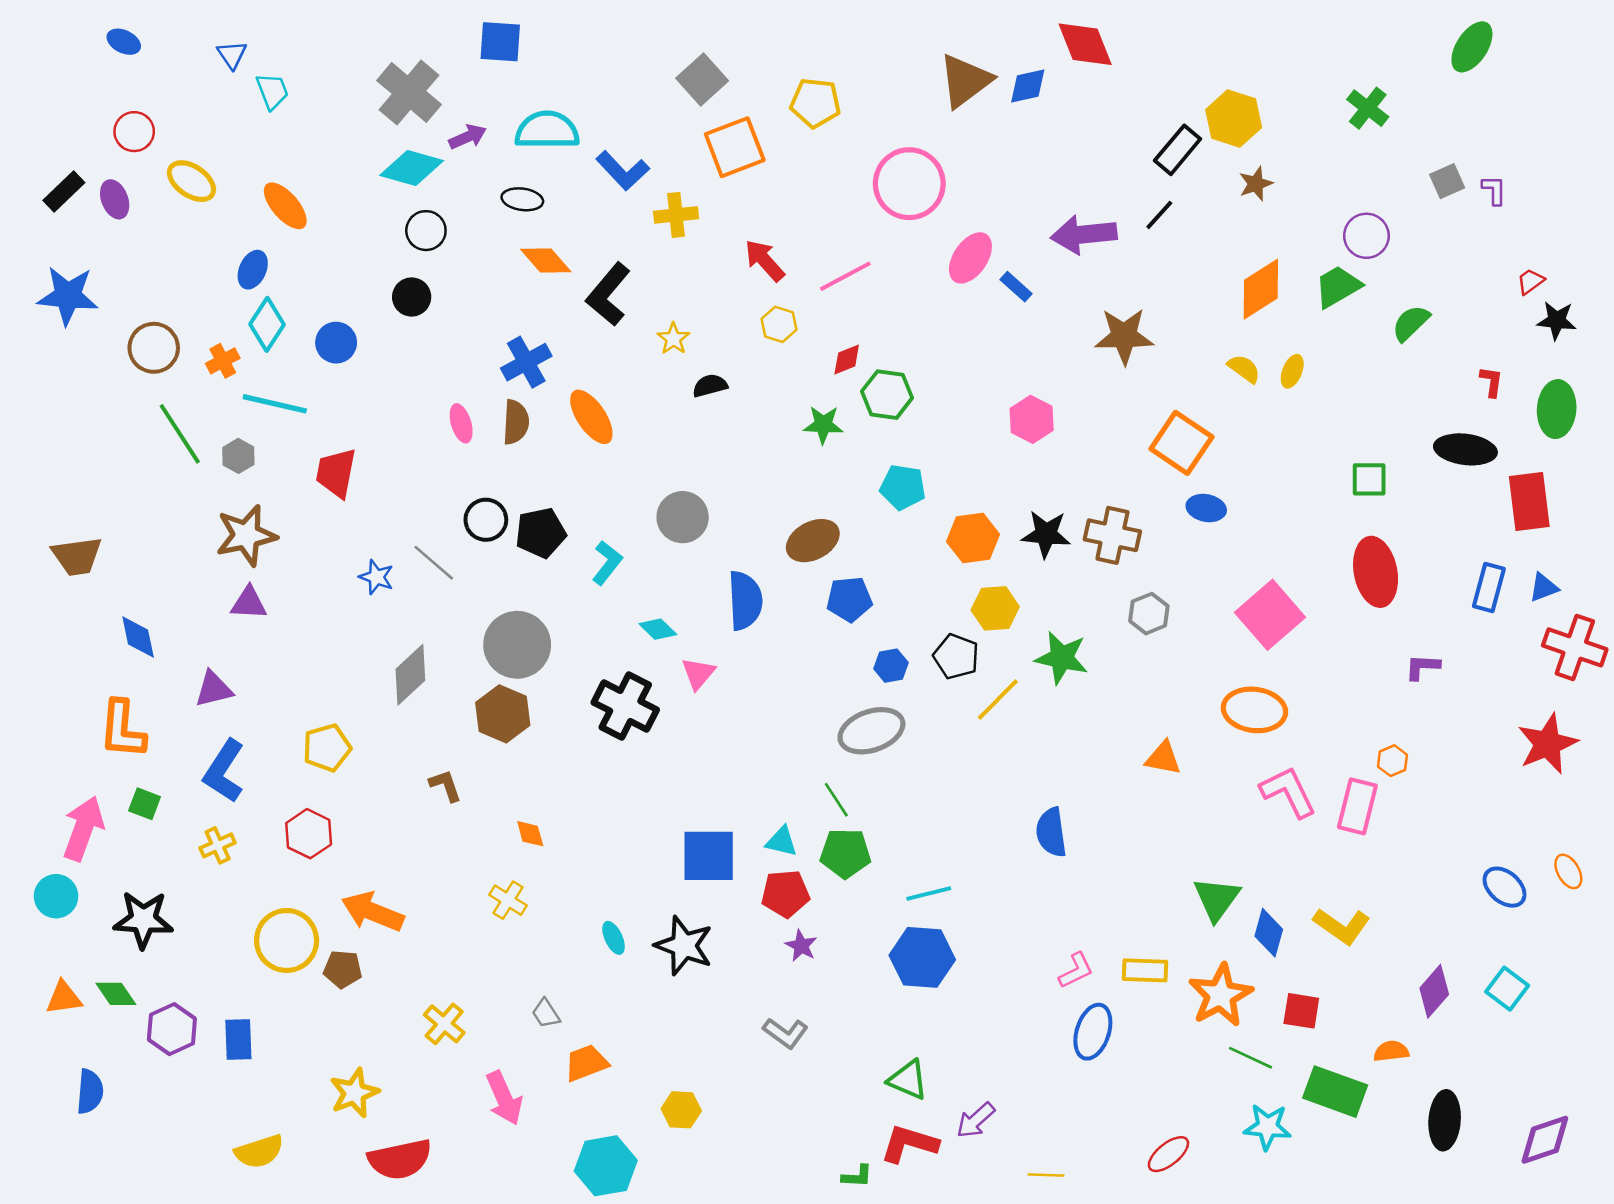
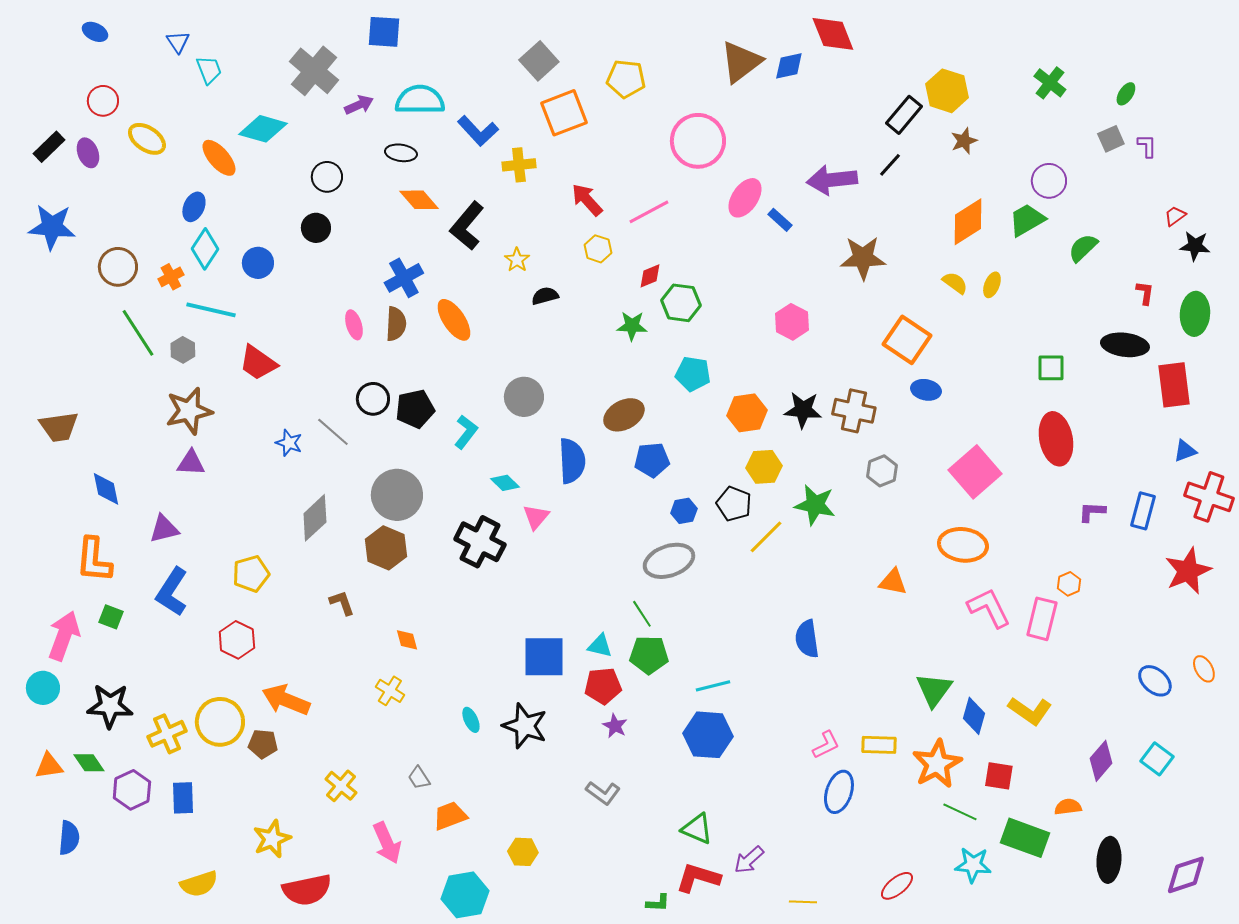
green ellipse: (1472, 47) -> (1126, 94), moved, size x0.6
cyan diamond: (412, 168) -> (263, 129), moved
red trapezoid: (336, 473) -> (258, 363), turned -66
blue rectangle: (1489, 587) -> (1143, 511), moved
yellow cross: (218, 845) -> (167, 734), moved, size x1.4

